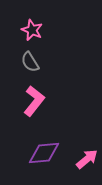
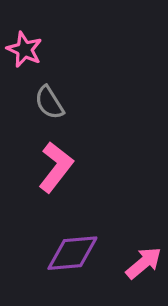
pink star: (32, 30) -> (24, 50), moved

